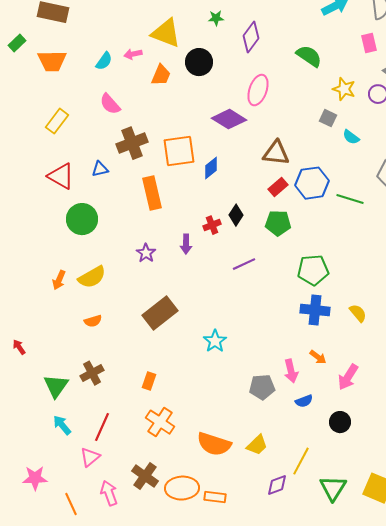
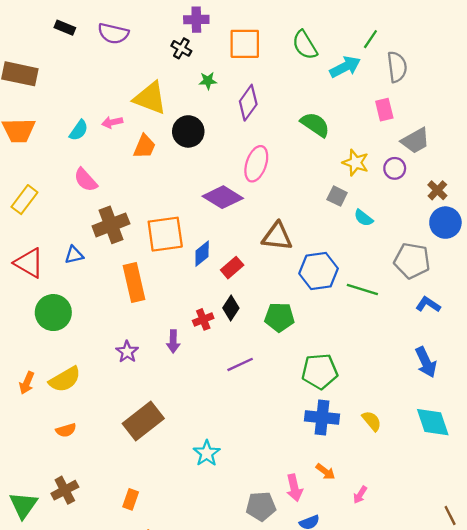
red rectangle: (278, 187) -> (232, 268), moved
pink arrow: (348, 377) -> (360, 495), size x0.6

